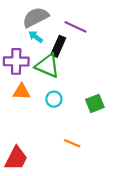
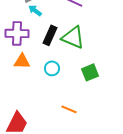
black rectangle: (58, 46) -> (50, 35), moved
green triangle: (47, 66) -> (73, 37), moved

